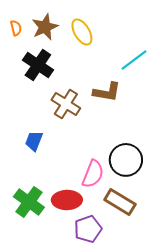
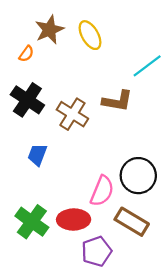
orange semicircle: (16, 28) -> (26, 54), moved, turned 49
black cross: (38, 65) -> (27, 100), moved

